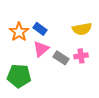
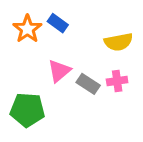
blue rectangle: (40, 29) -> (58, 23), moved
orange star: (19, 32) -> (27, 29), moved

